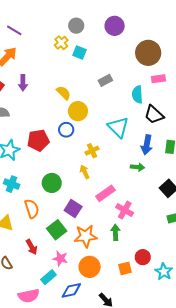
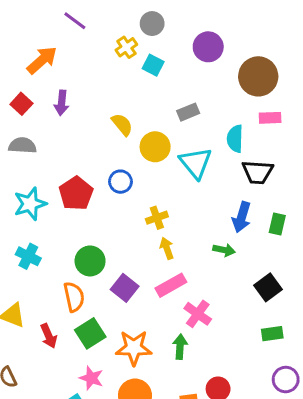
purple circle: (115, 26) -> (208, 47), moved
purple line: (14, 30) -> (75, 21), moved
yellow circle: (78, 111) -> (155, 147), moved
black trapezoid: (154, 115) -> (257, 172), turned -45
cyan triangle: (118, 127) -> (196, 163), moved
red pentagon: (38, 140) -> (76, 193), turned -30
yellow arrow: (85, 172) -> (167, 248), moved
purple square: (73, 208) -> (125, 288), moved
orange semicircle: (32, 209) -> (74, 297), moved
red arrow: (32, 247) -> (49, 336), moved

